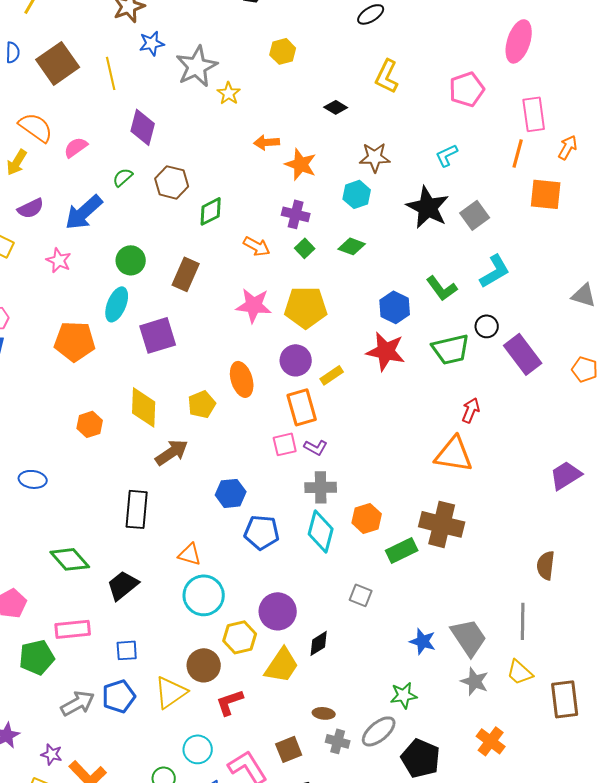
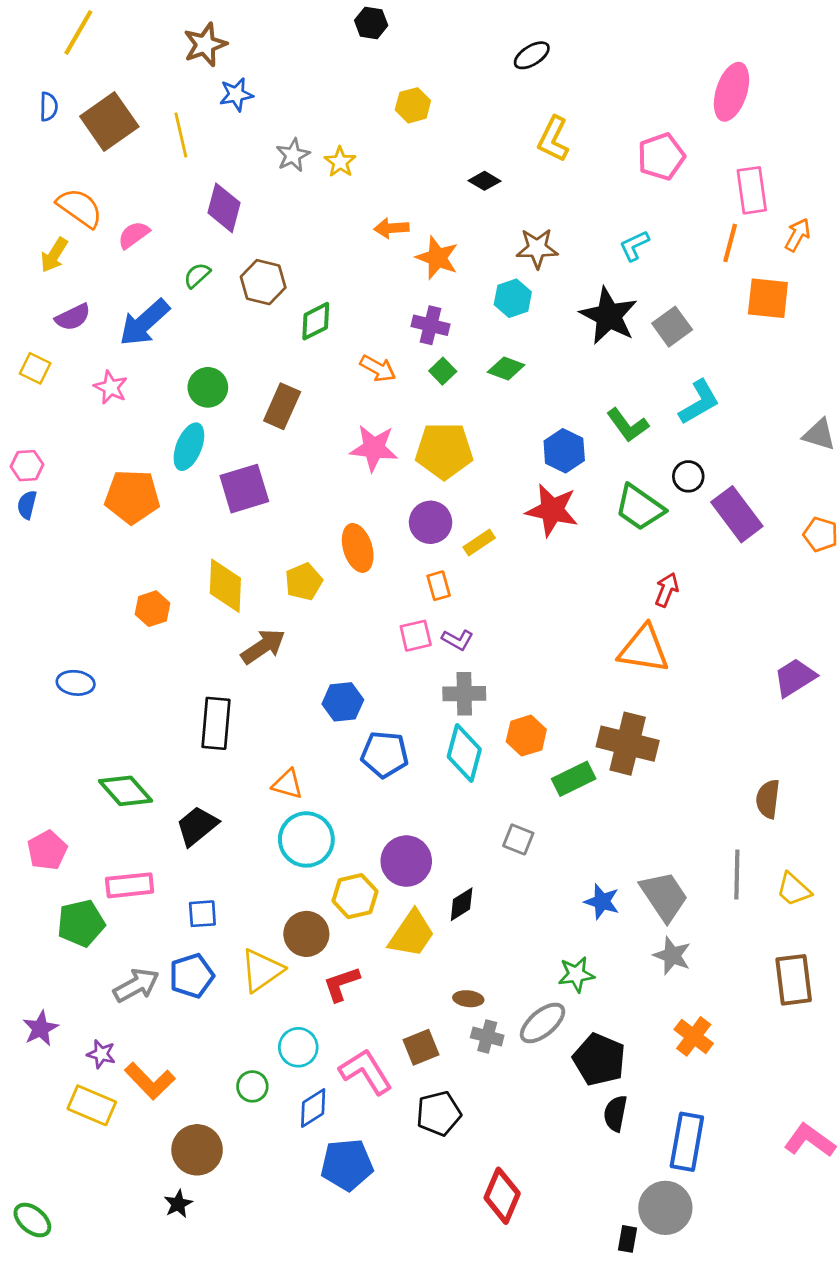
gray star: (197, 66) -> (293, 155), moved, size x0.6
green trapezoid: (451, 349) -> (640, 507), turned 48
orange rectangle: (302, 407) -> (439, 586), size x0.6
yellow trapezoid: (520, 672) -> (794, 889), moved

